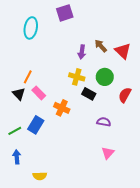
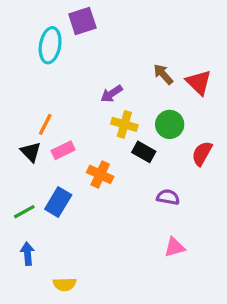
purple square: (65, 13) -> (82, 21), moved
purple arrow: (82, 52) -> (111, 94), moved, turned 48
pink rectangle: (39, 93) -> (63, 150), turned -72
pink triangle: (108, 153) -> (174, 247), turned 32

